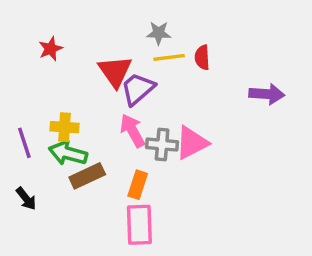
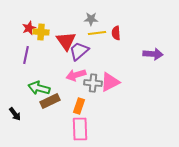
yellow cross: (64, 127) -> (41, 32), moved
pink arrow: (132, 131) -> (76, 75), turned -78
purple line: (24, 143) -> (26, 55), moved, turned 30

